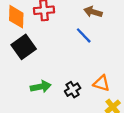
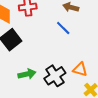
black cross: (73, 90) -> (55, 76), size x1.5

